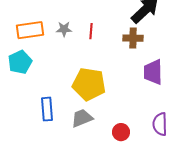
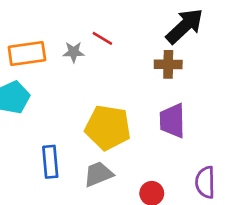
red line: (91, 31) -> (102, 38), moved, turned -63
purple trapezoid: (153, 72) -> (172, 121), moved

